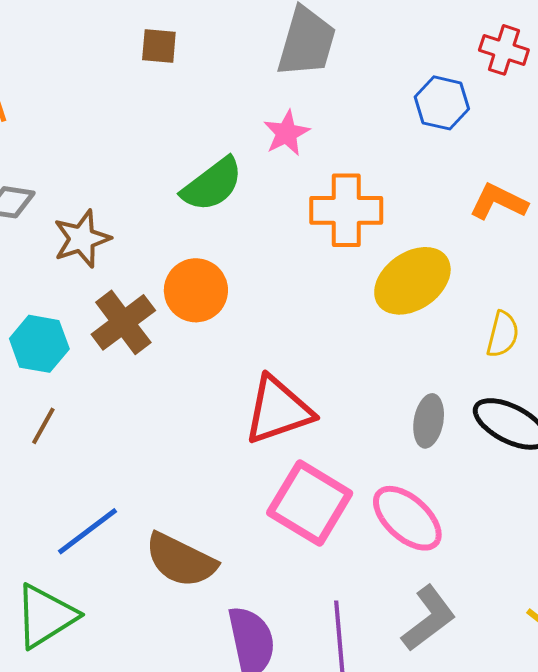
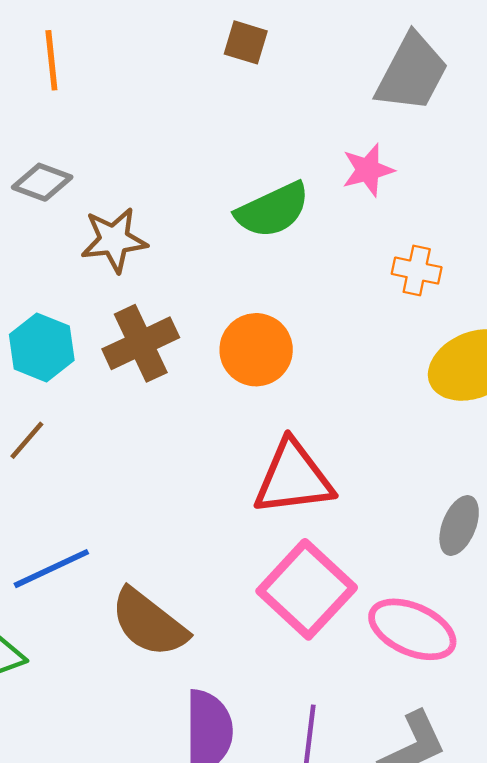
orange cross: (346, 210) -> (417, 271), size x0.6
orange circle: (196, 290) -> (256, 350), moved
pink ellipse: (407, 518) -> (412, 629), turned -30

